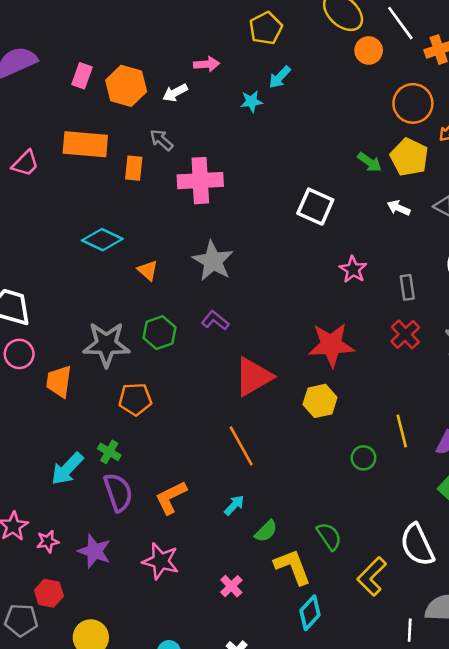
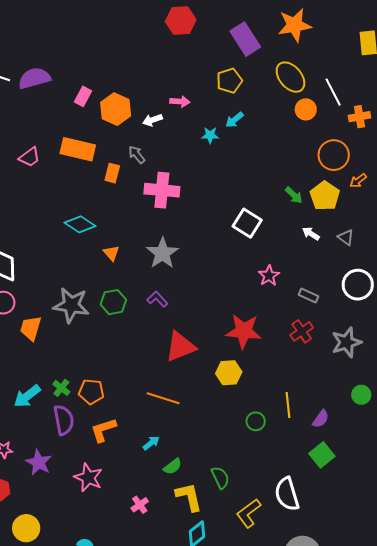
gray rectangle: (407, 287) -> (309, 296), turned -66
orange pentagon: (135, 399) -> (91, 392), moved
orange line: (241, 446) -> (163, 398), turned -52

